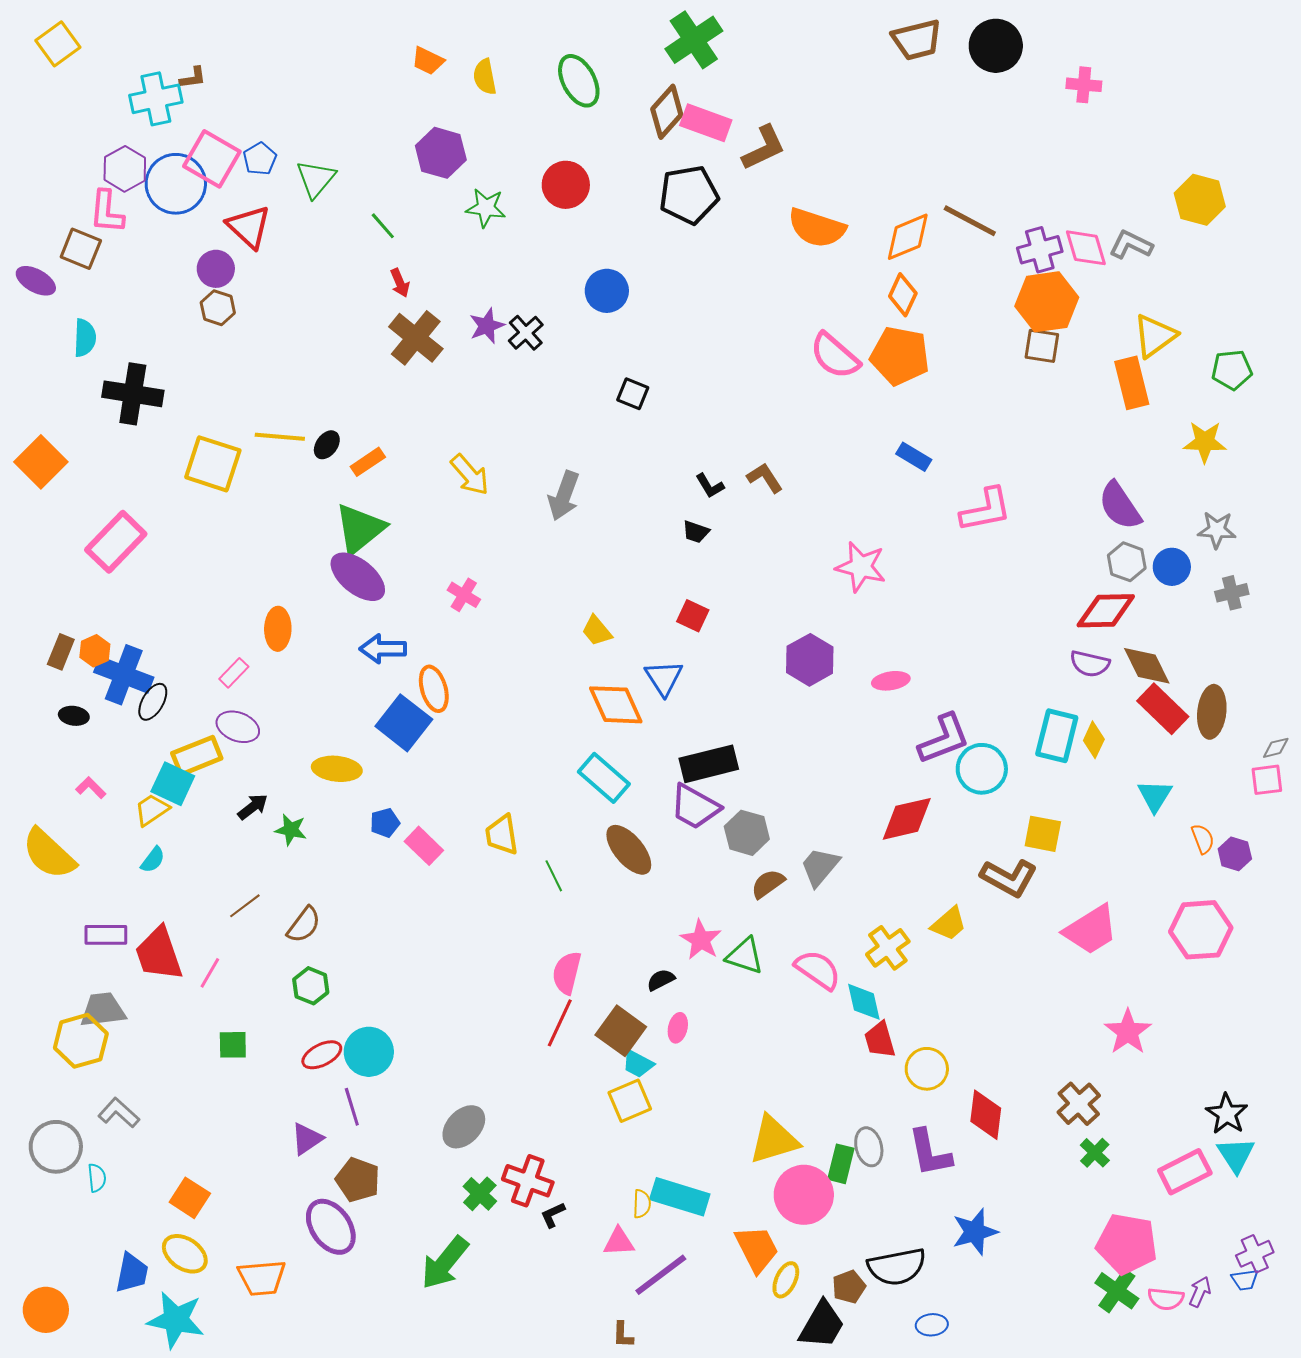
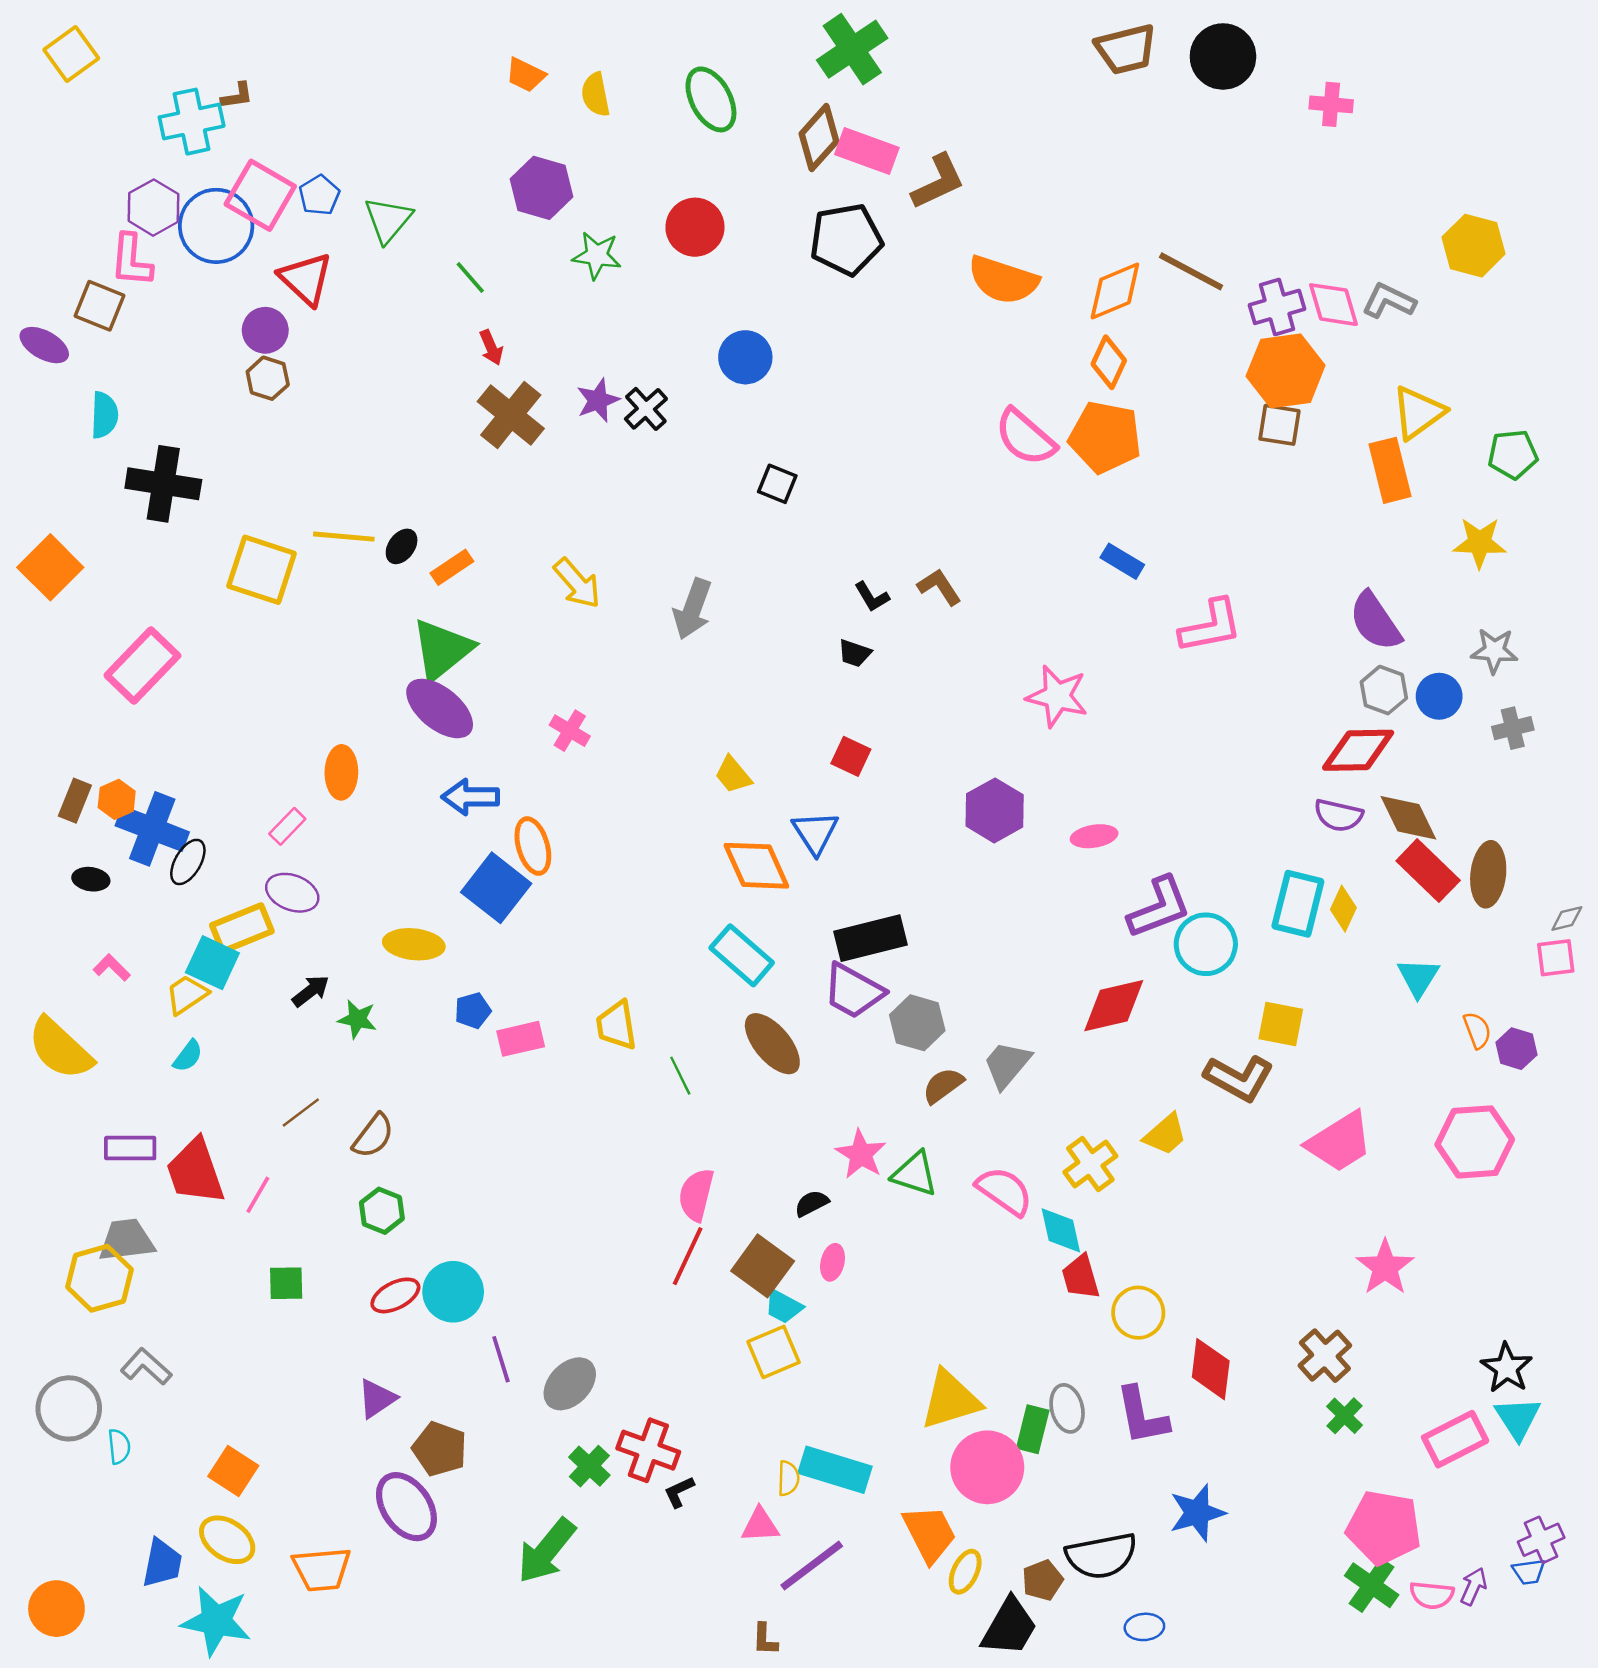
pink rectangle: (424, 846) -> (521, 1039), turned -57
purple line: (352, 1107) -> (501, 1359), moved

